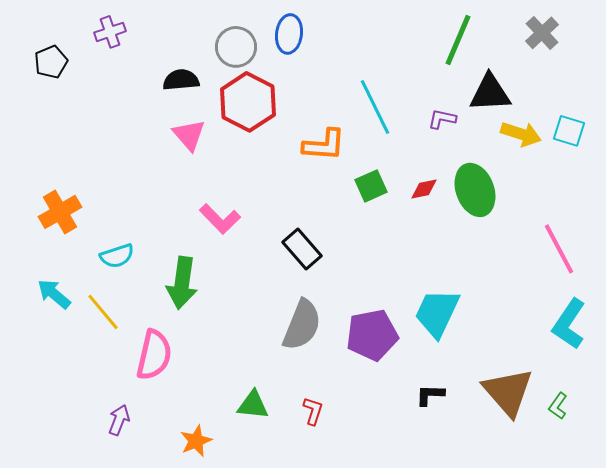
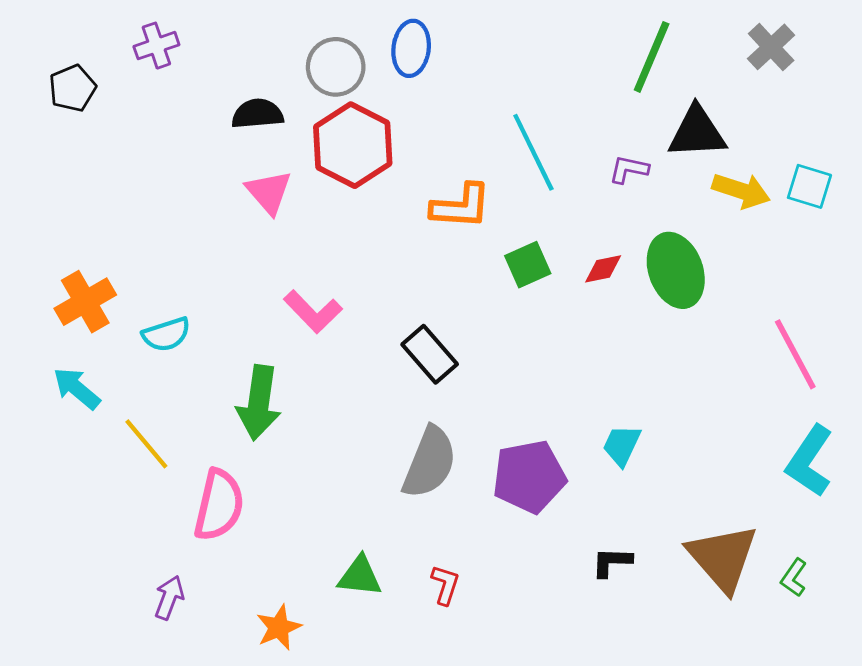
cyan semicircle: (117, 256) -> (166, 334), moved
cyan arrow: (54, 294) -> (77, 388), moved
cyan trapezoid: (437, 313) -> (622, 445), size x0.6

